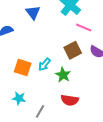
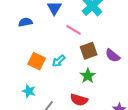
pink line: (84, 27) -> (73, 30), moved
green star: (63, 75) -> (88, 76), moved

